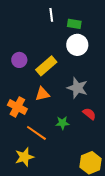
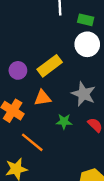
purple circle: (19, 60) -> (18, 70), moved
green star: (62, 123) -> (64, 121), moved

